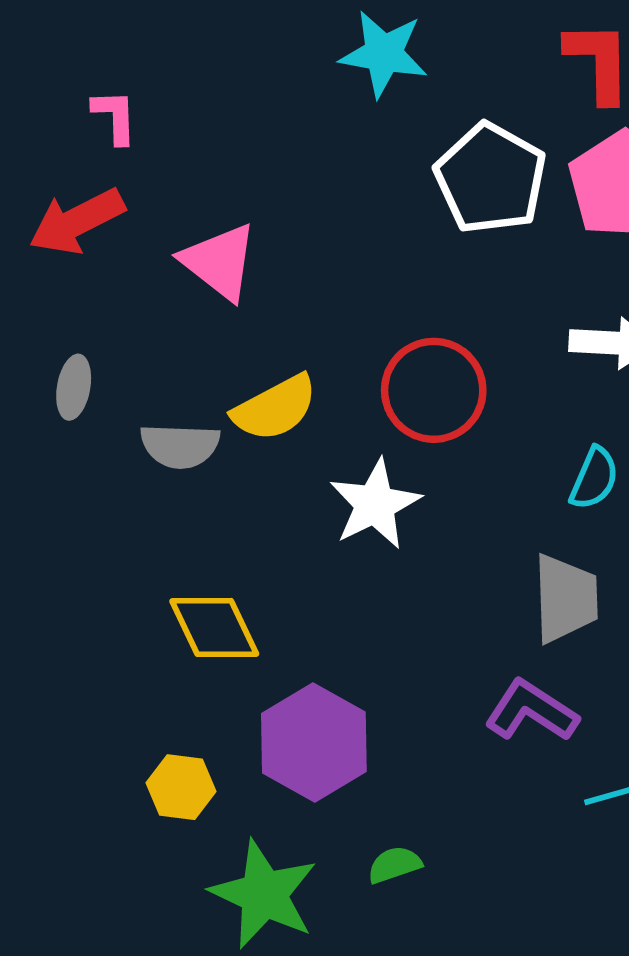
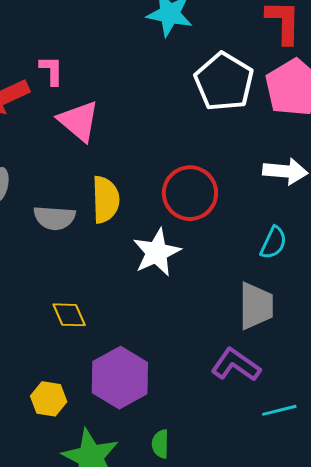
pink L-shape: (115, 116) -> (51, 70), moved
yellow semicircle: (275, 408) -> (106, 200), turned -66
yellow diamond: (214, 627) -> (69, 315), size x0.7
green semicircle: (394, 865) -> (160, 444), turned -72

